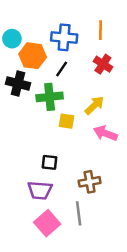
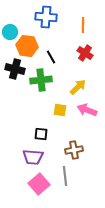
blue cross: (64, 37) -> (46, 17), moved
black line: (62, 69) -> (51, 57), turned -64
yellow square: (67, 121) -> (60, 110), moved

